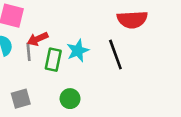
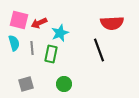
red arrow: (38, 39) -> (39, 23), moved
cyan star: (78, 51) -> (60, 33), moved

